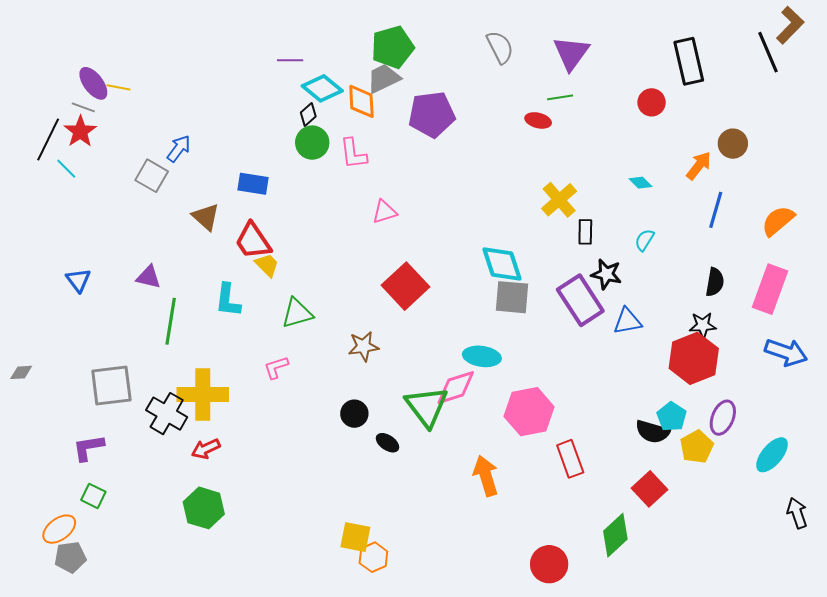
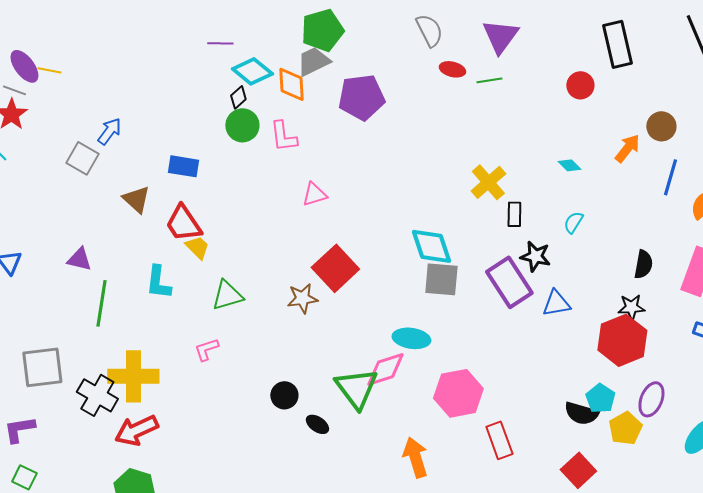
red ellipse: (538, 120) -> (452, 69), moved
blue line: (716, 210) -> (670, 177), moved
brown star: (363, 346) -> (302, 298), moved
red arrow: (206, 449) -> (136, 430), size x1.5

